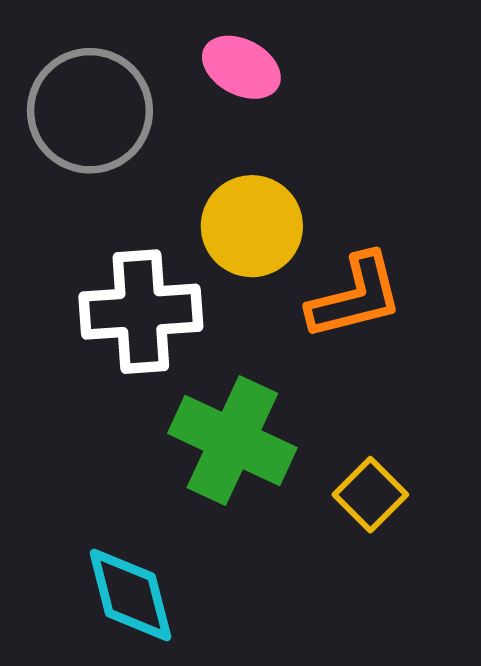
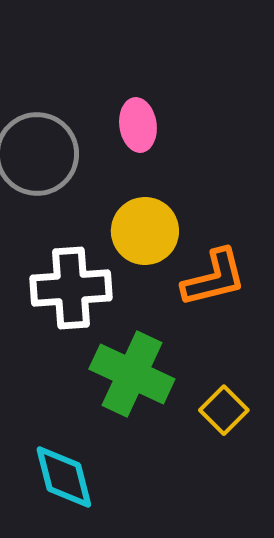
pink ellipse: (241, 67) -> (138, 125), turned 54

